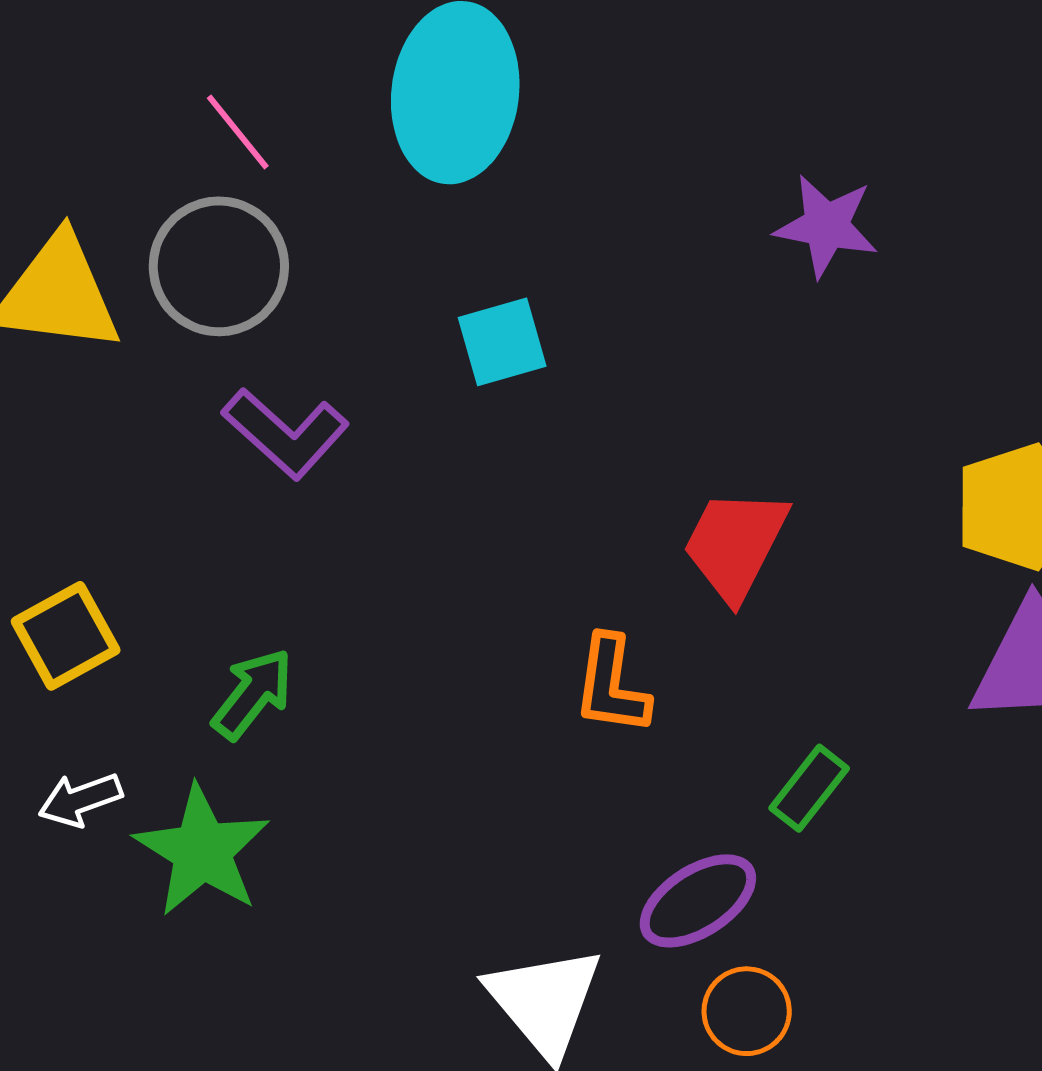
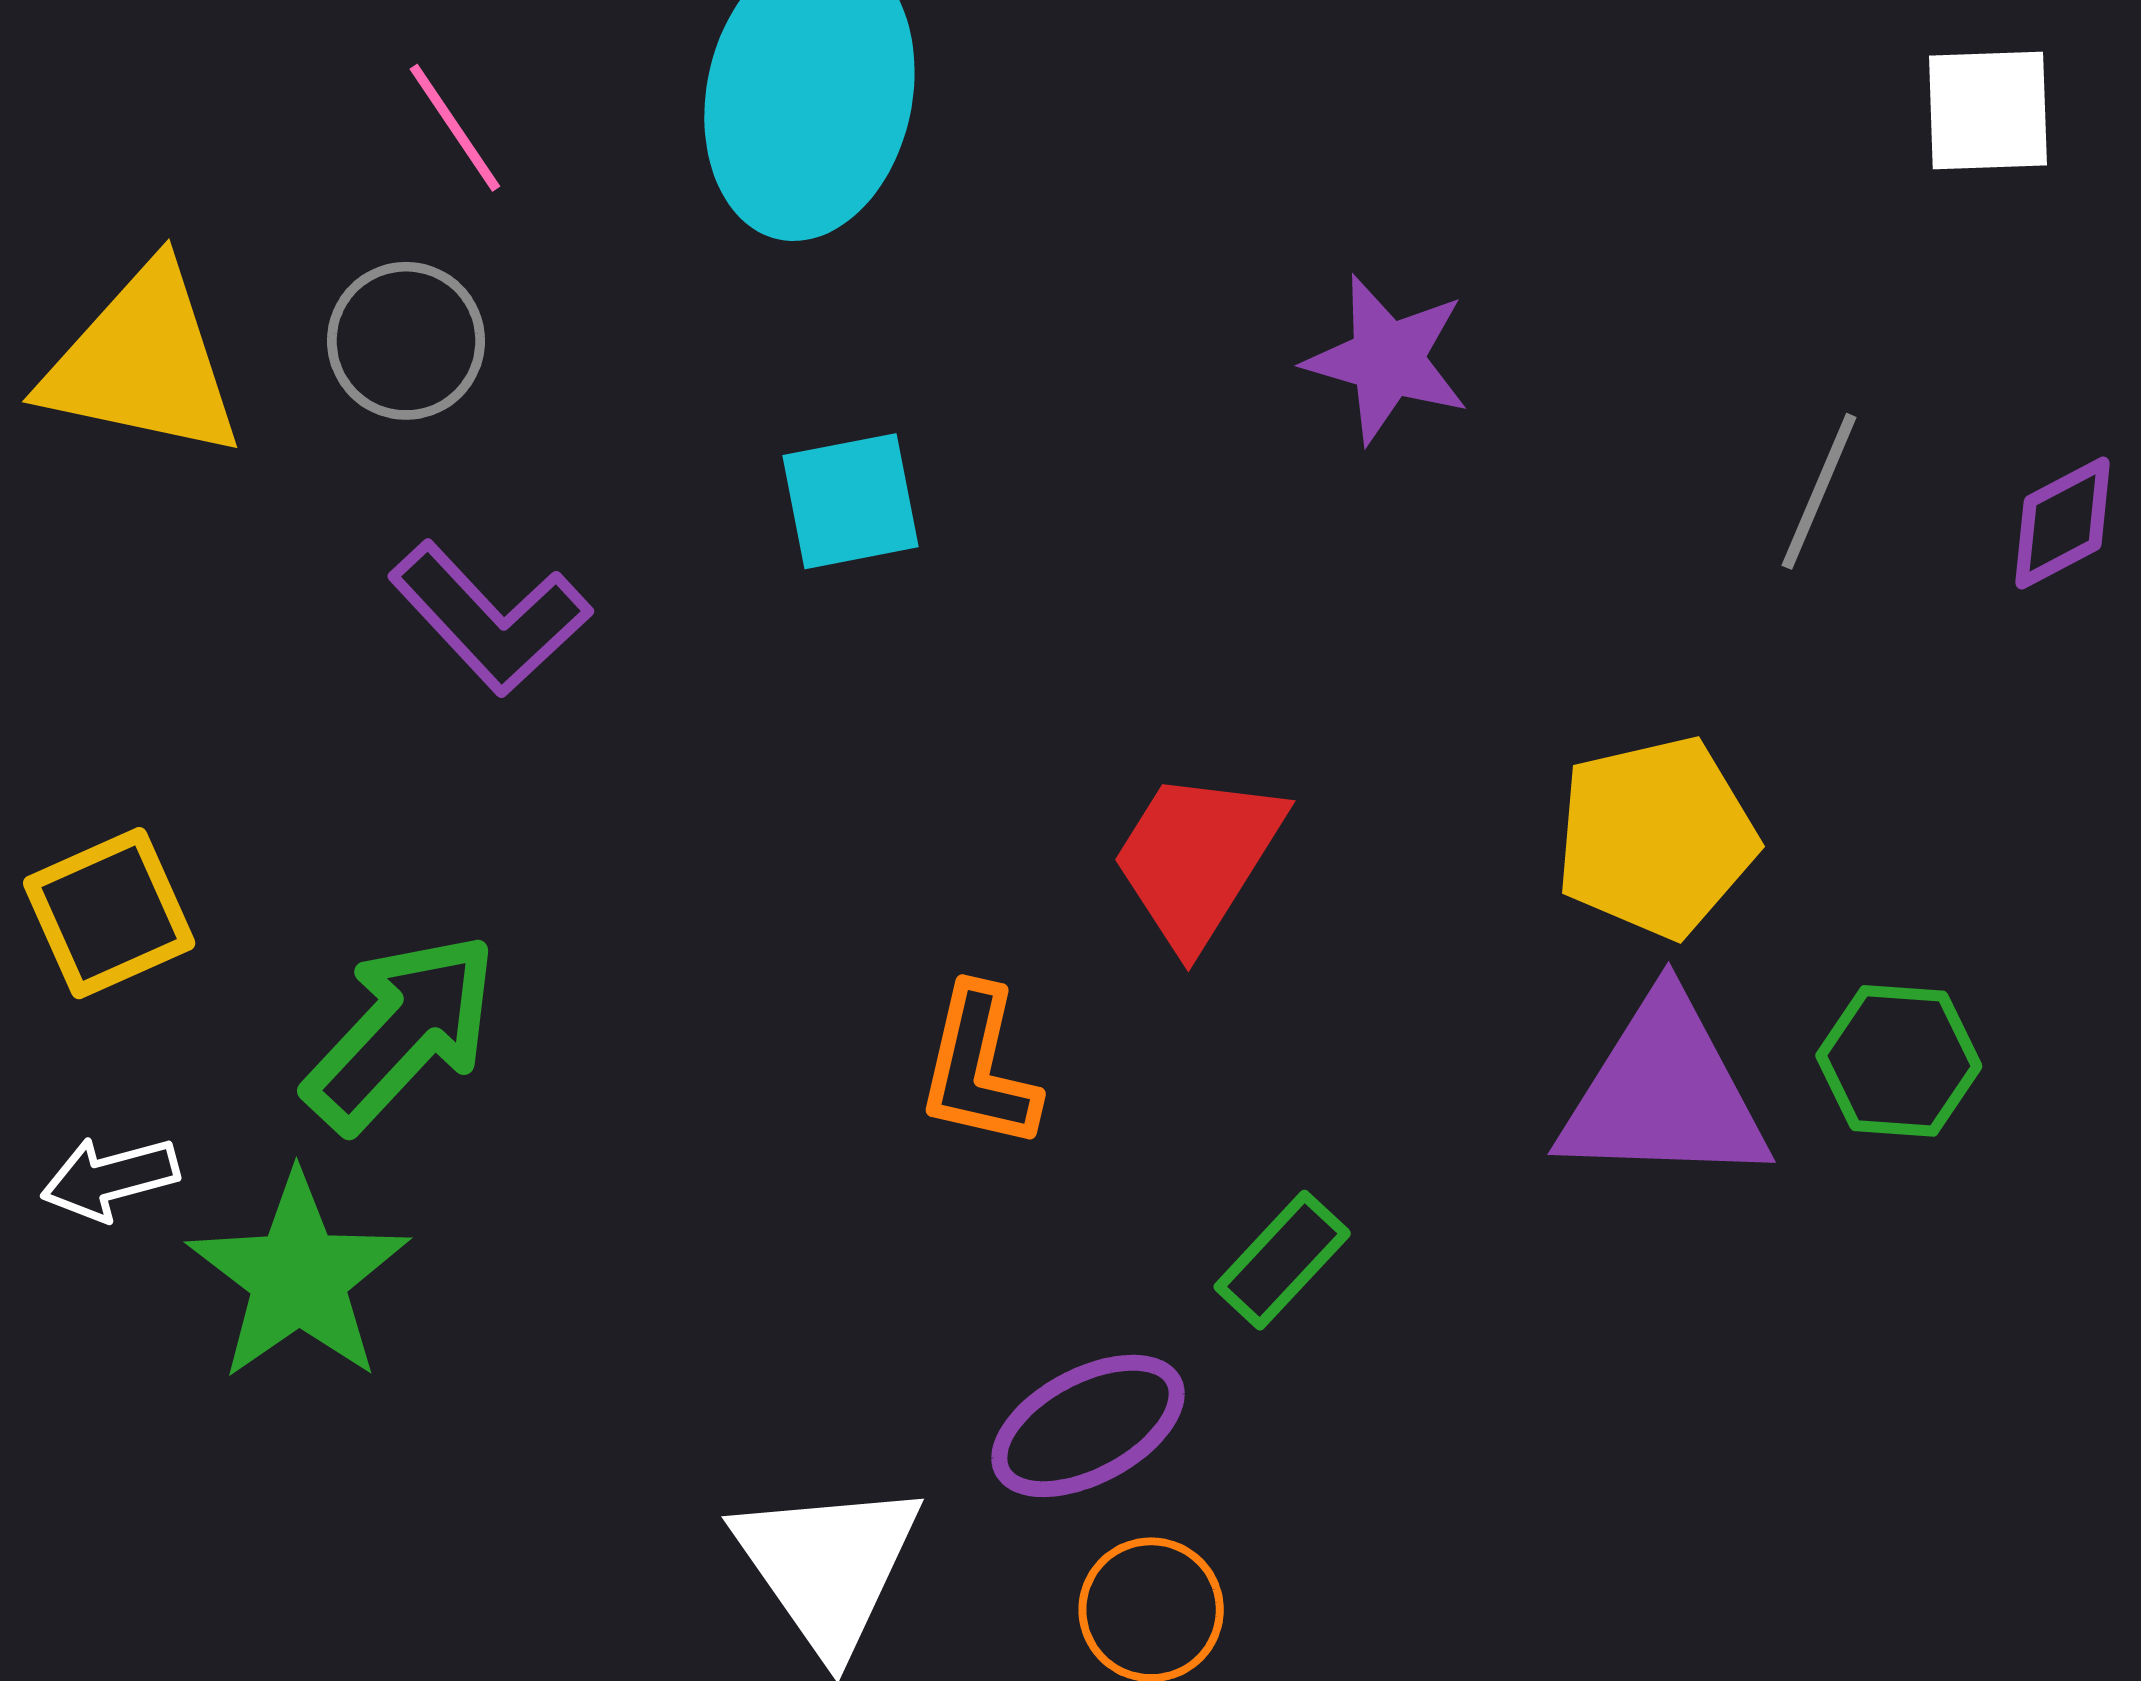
gray circle: (219, 266) -> (406, 341), size x0.7
green arrow: (253, 694) -> (401, 1032), size x1.4

